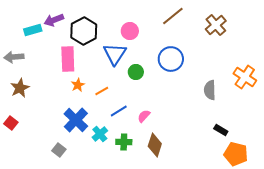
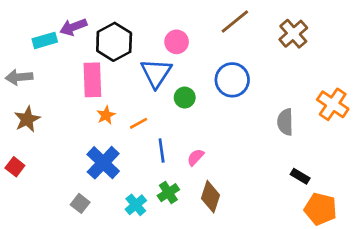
blue line: (119, 111) -> (162, 150), turned -66
cyan cross: (100, 134) -> (136, 205), moved
green cross: (124, 142) -> (168, 193), turned -35

